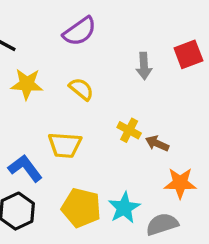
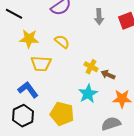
gray arrow: (144, 66) -> (99, 17), moved
yellow trapezoid: (65, 145) -> (41, 64), moved
cyan star: (124, 208) -> (88, 94), moved

